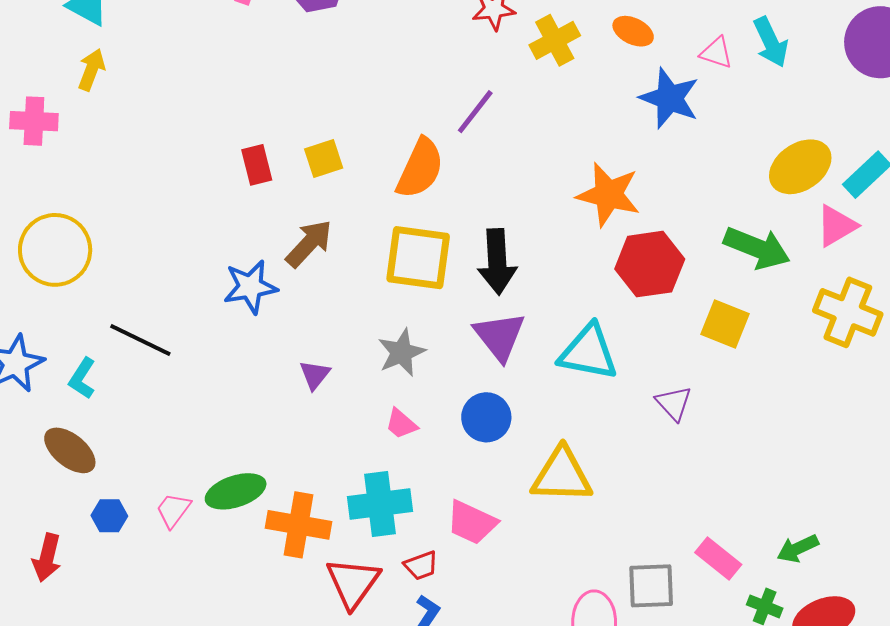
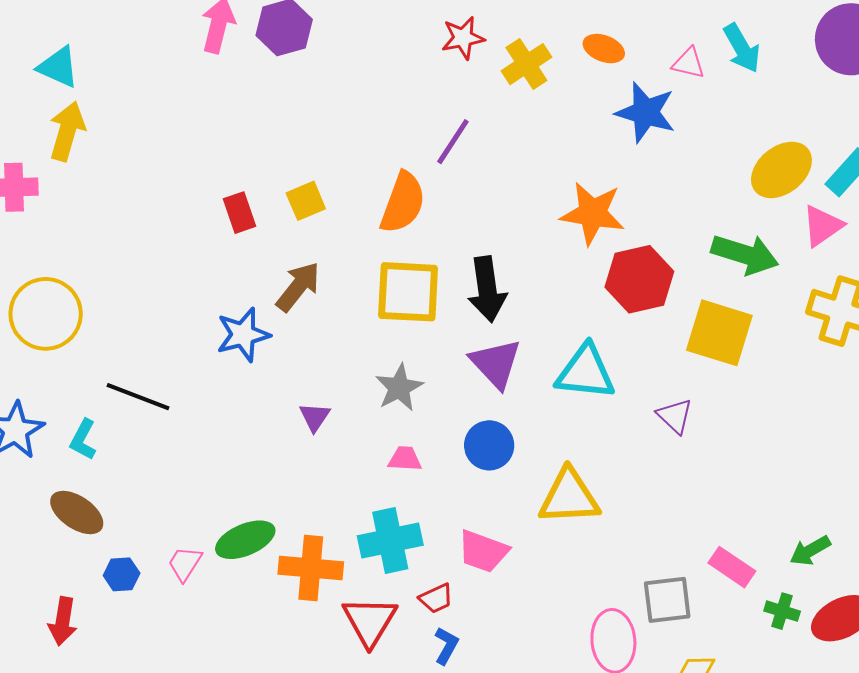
yellow arrow: (91, 70) -> (67, 131), size x1.4
yellow square: (725, 324) -> (719, 333), size x1.4
pink trapezoid: (401, 424) -> (405, 459), turned 147

